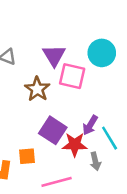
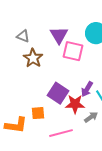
brown star: (37, 89) -> (33, 58), moved
gray arrow: (95, 161) -> (91, 117), turned -112

